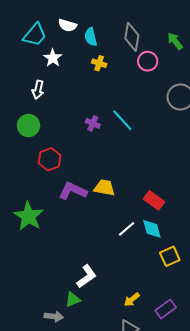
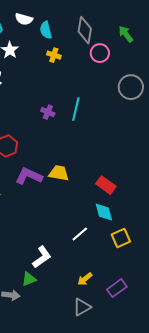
cyan line: (122, 120) -> (76, 109), turned 55
white line: (127, 229) -> (80, 234), moved

